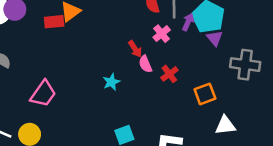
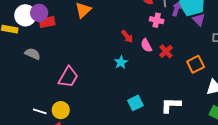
red rectangle: (54, 22) -> (47, 22), moved
pink cross: (162, 34) -> (157, 20), turned -32
red arrow: (135, 49) -> (127, 36), moved

